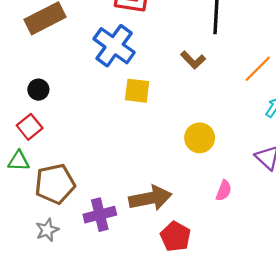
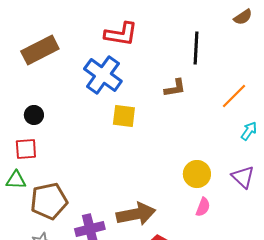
brown L-shape: (193, 60) -> (175, 88), turned -55
red square: (30, 127) -> (26, 149), turned 35
yellow circle: (200, 138) -> (197, 174), moved

